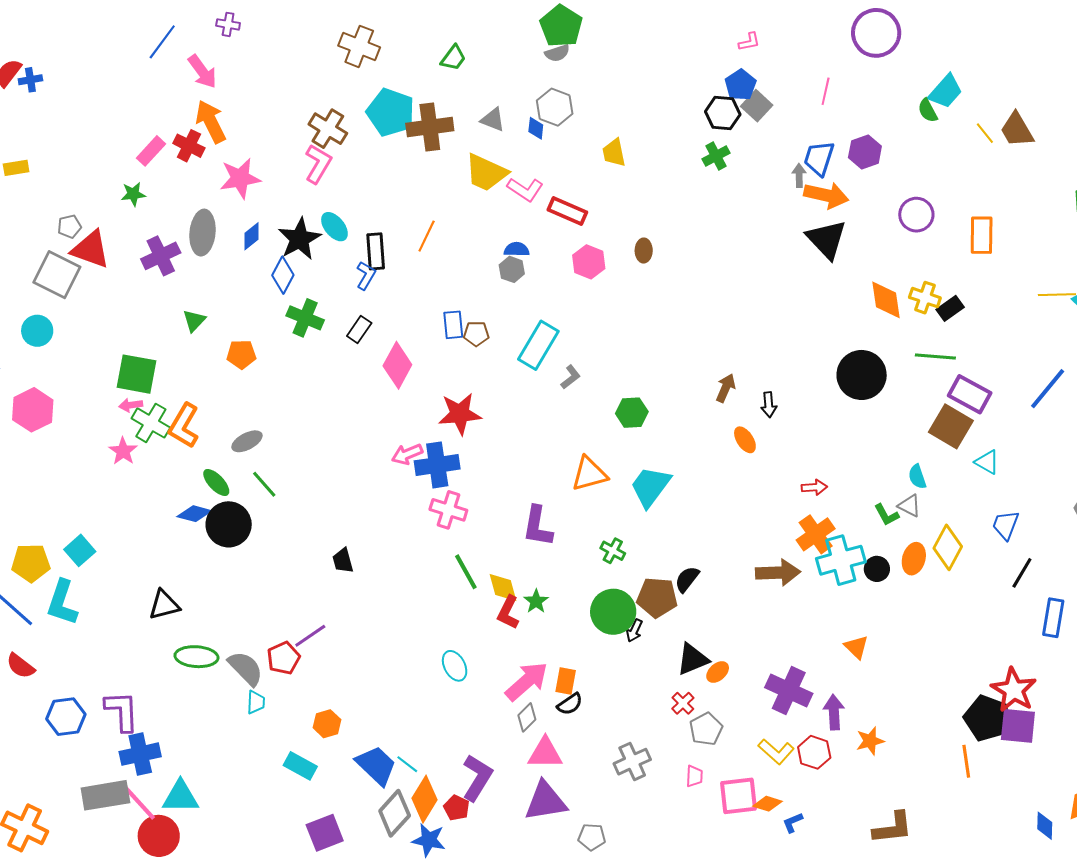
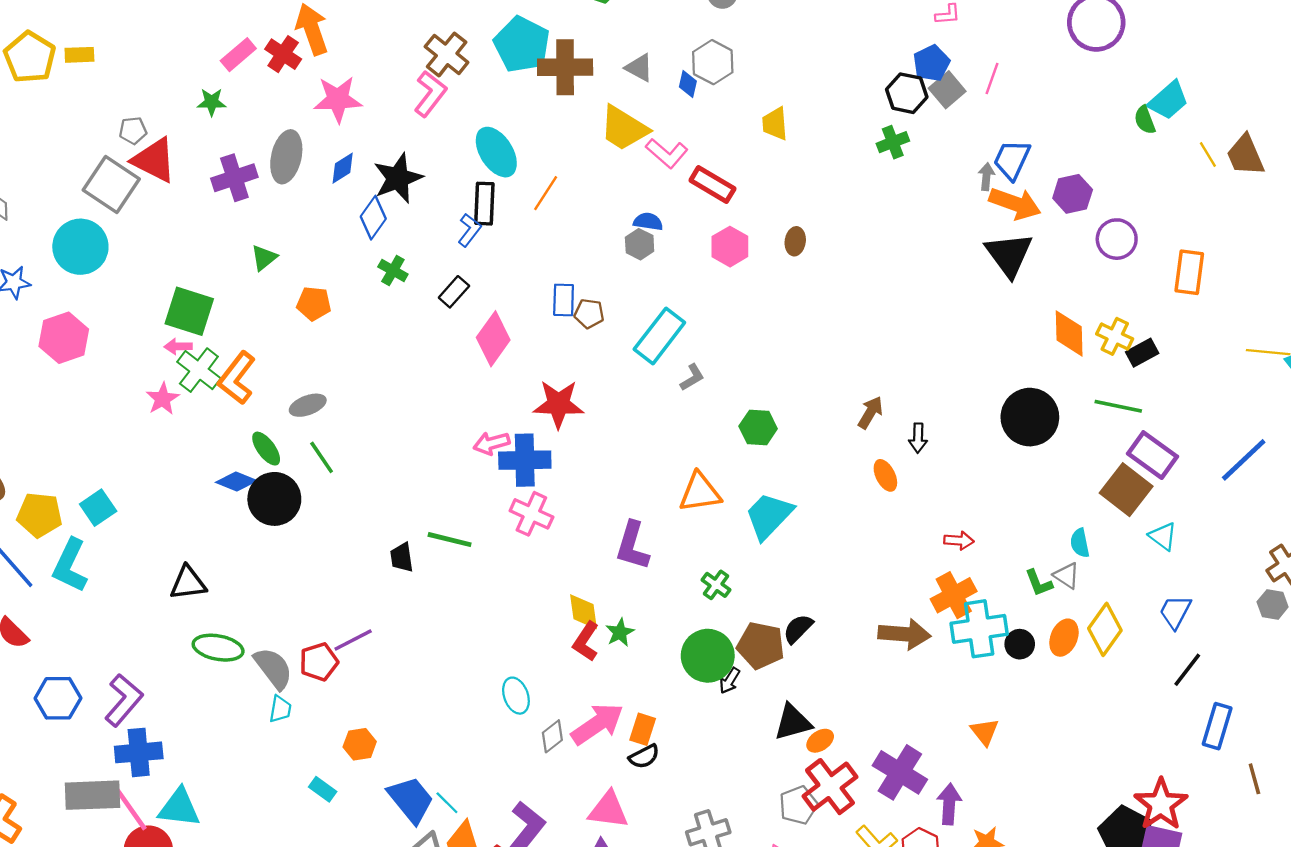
pink line: (826, 91) -> (992, 79), moved
purple hexagon: (865, 152) -> (1073, 194), moved
cyan ellipse: (334, 227) -> (496, 152), moved, size x1.4
green cross: (305, 318) -> (393, 270), size x0.7
cyan circle: (37, 331) -> (80, 247), size x1.5
green line: (466, 572) -> (450, 540), moved, turned -54
red cross: (683, 703) -> (830, 787), moved, size x2.0
purple L-shape: (122, 711) -> (124, 700), turned 36
gray diamond: (527, 717) -> (552, 736), moved
cyan rectangle: (300, 766) -> (323, 789), size x0.7

